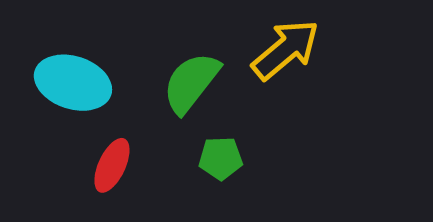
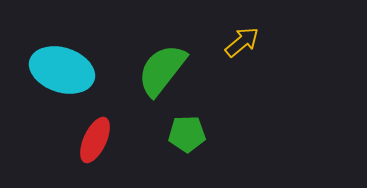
yellow arrow: (286, 50) -> (242, 42), size x0.6

